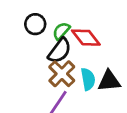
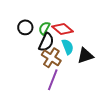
cyan semicircle: (88, 79) -> (68, 47), moved

